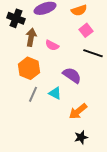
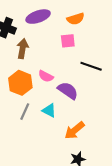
pink square: (86, 30) -> (68, 41), moved, turned 32
pink semicircle: (52, 45) -> (46, 76), moved

